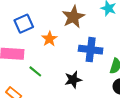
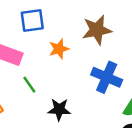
black star: (73, 80) -> (59, 109), moved

